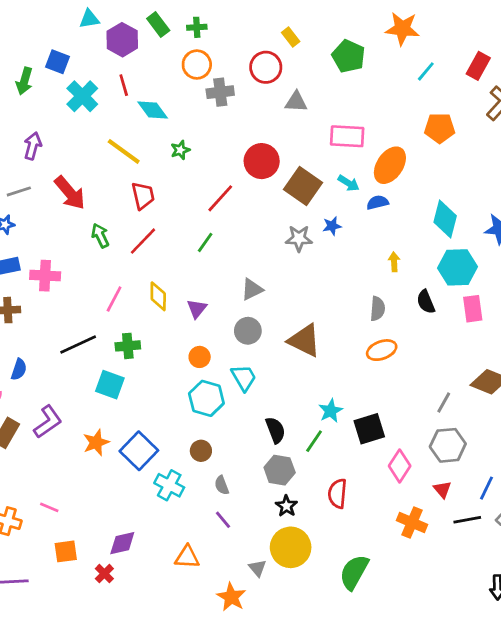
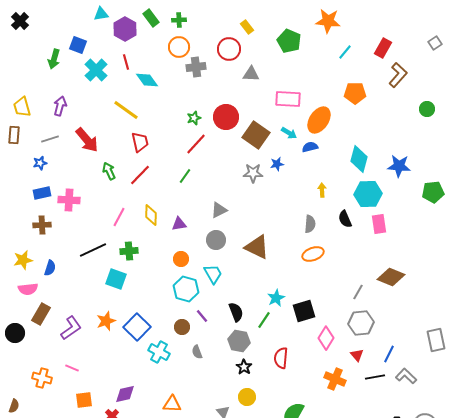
green star: (180, 150) -> (194, 118), moved
purple triangle: (197, 309) -> (179, 224), turned 42
purple L-shape: (48, 422) -> (71, 328), moved
purple line: (223, 520) -> (202, 316), moved
yellow circle: (291, 547) -> (247, 397), size x0.6

